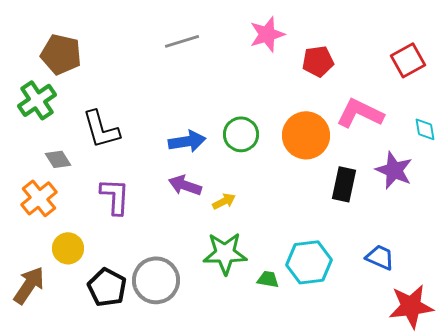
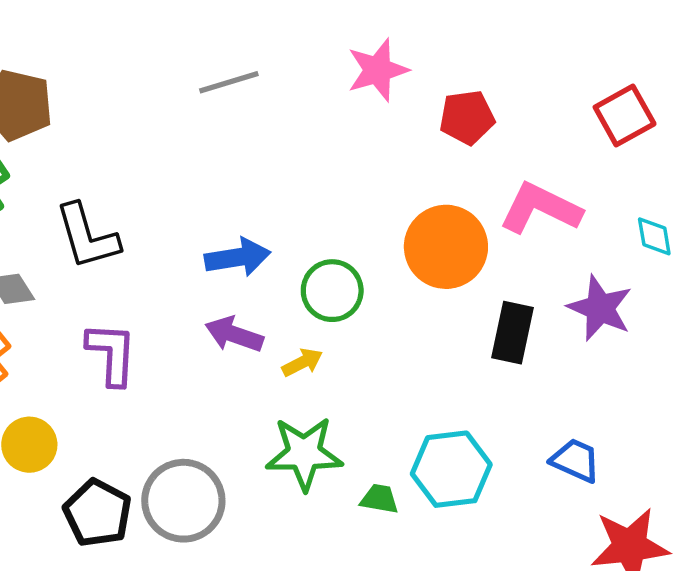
green circle: (241, 134) -> (332, 291), moved

